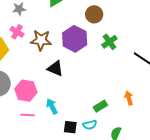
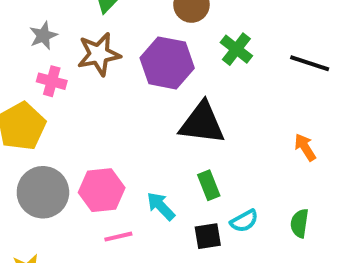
brown star: (41, 40) -> (99, 54), moved
black triangle: (55, 68) -> (202, 123), moved, size x1.4
green rectangle: (100, 106) -> (209, 185), moved, turned -64

